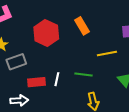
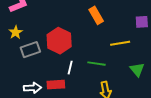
red hexagon: (46, 33) -> (59, 41), moved
red rectangle: (36, 82) -> (56, 85), moved

